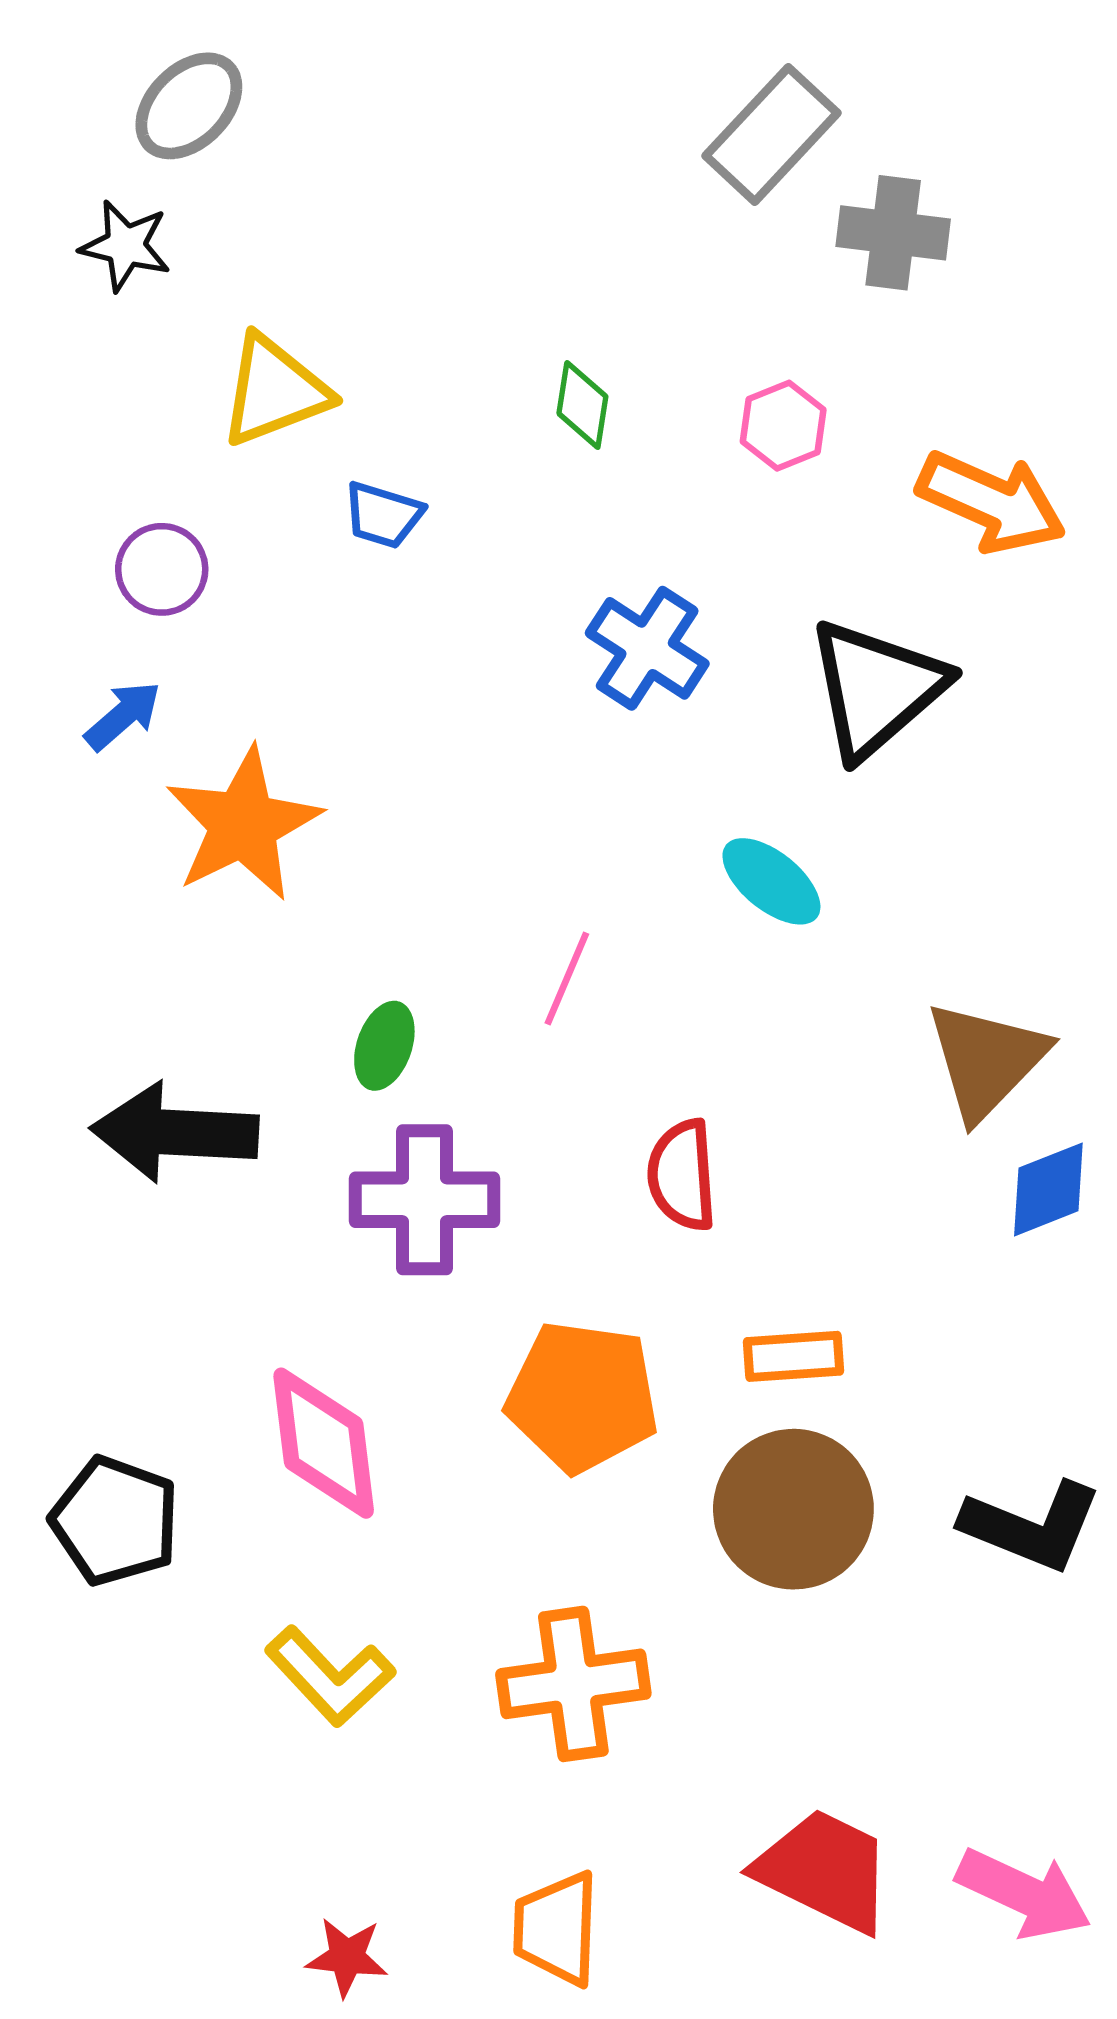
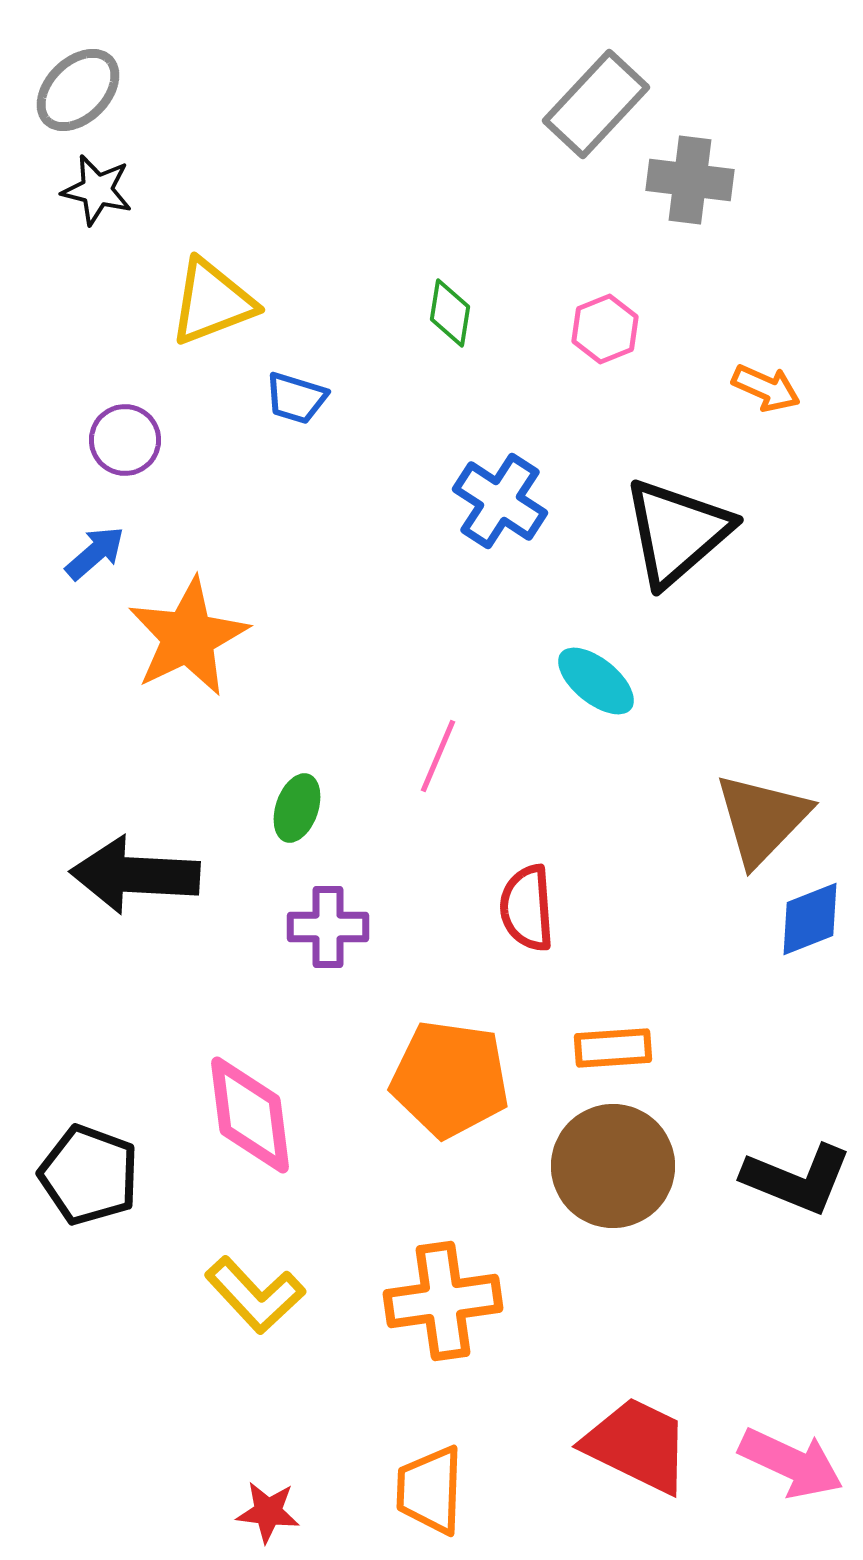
gray ellipse: (189, 106) -> (78, 90), moved
orange arrow: (992, 502) -> (766, 388), size x0.6
purple cross: (425, 1200) -> (328, 927), size x0.7

